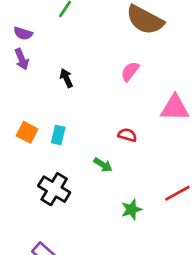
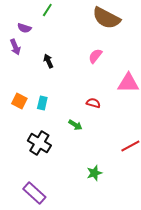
purple semicircle: (23, 33) -> (24, 28), moved
green star: (131, 209) -> (94, 173), moved

